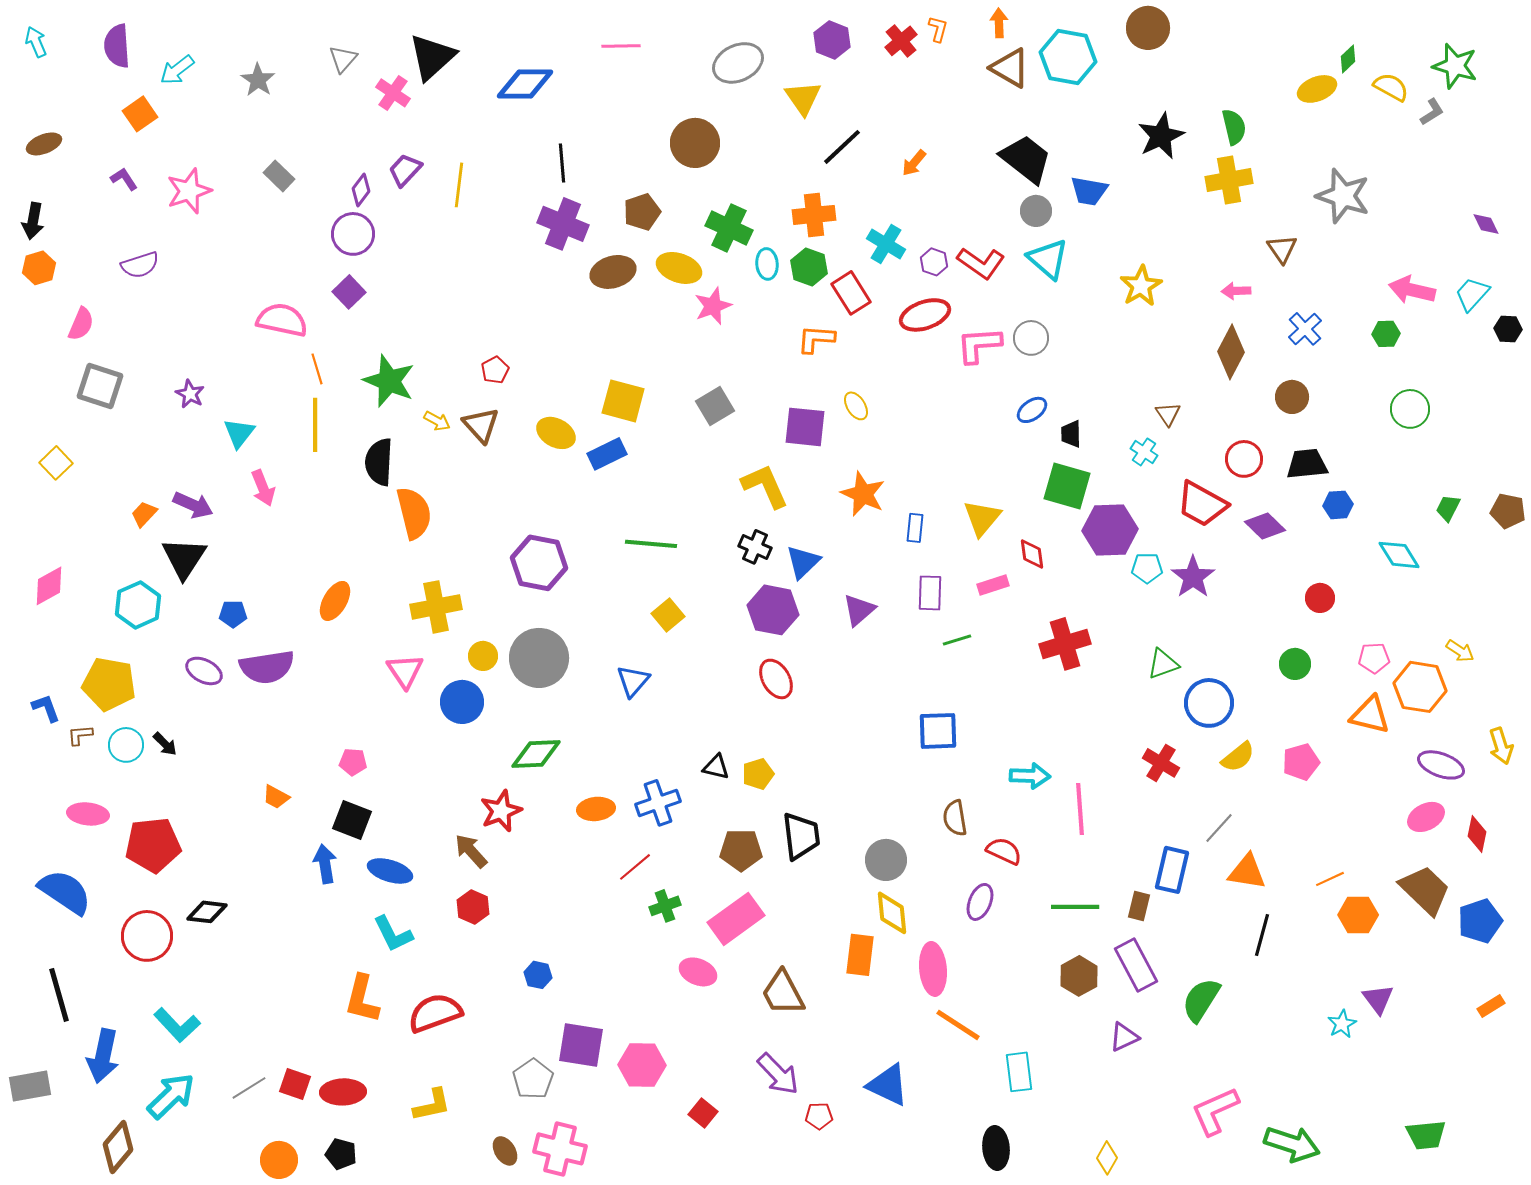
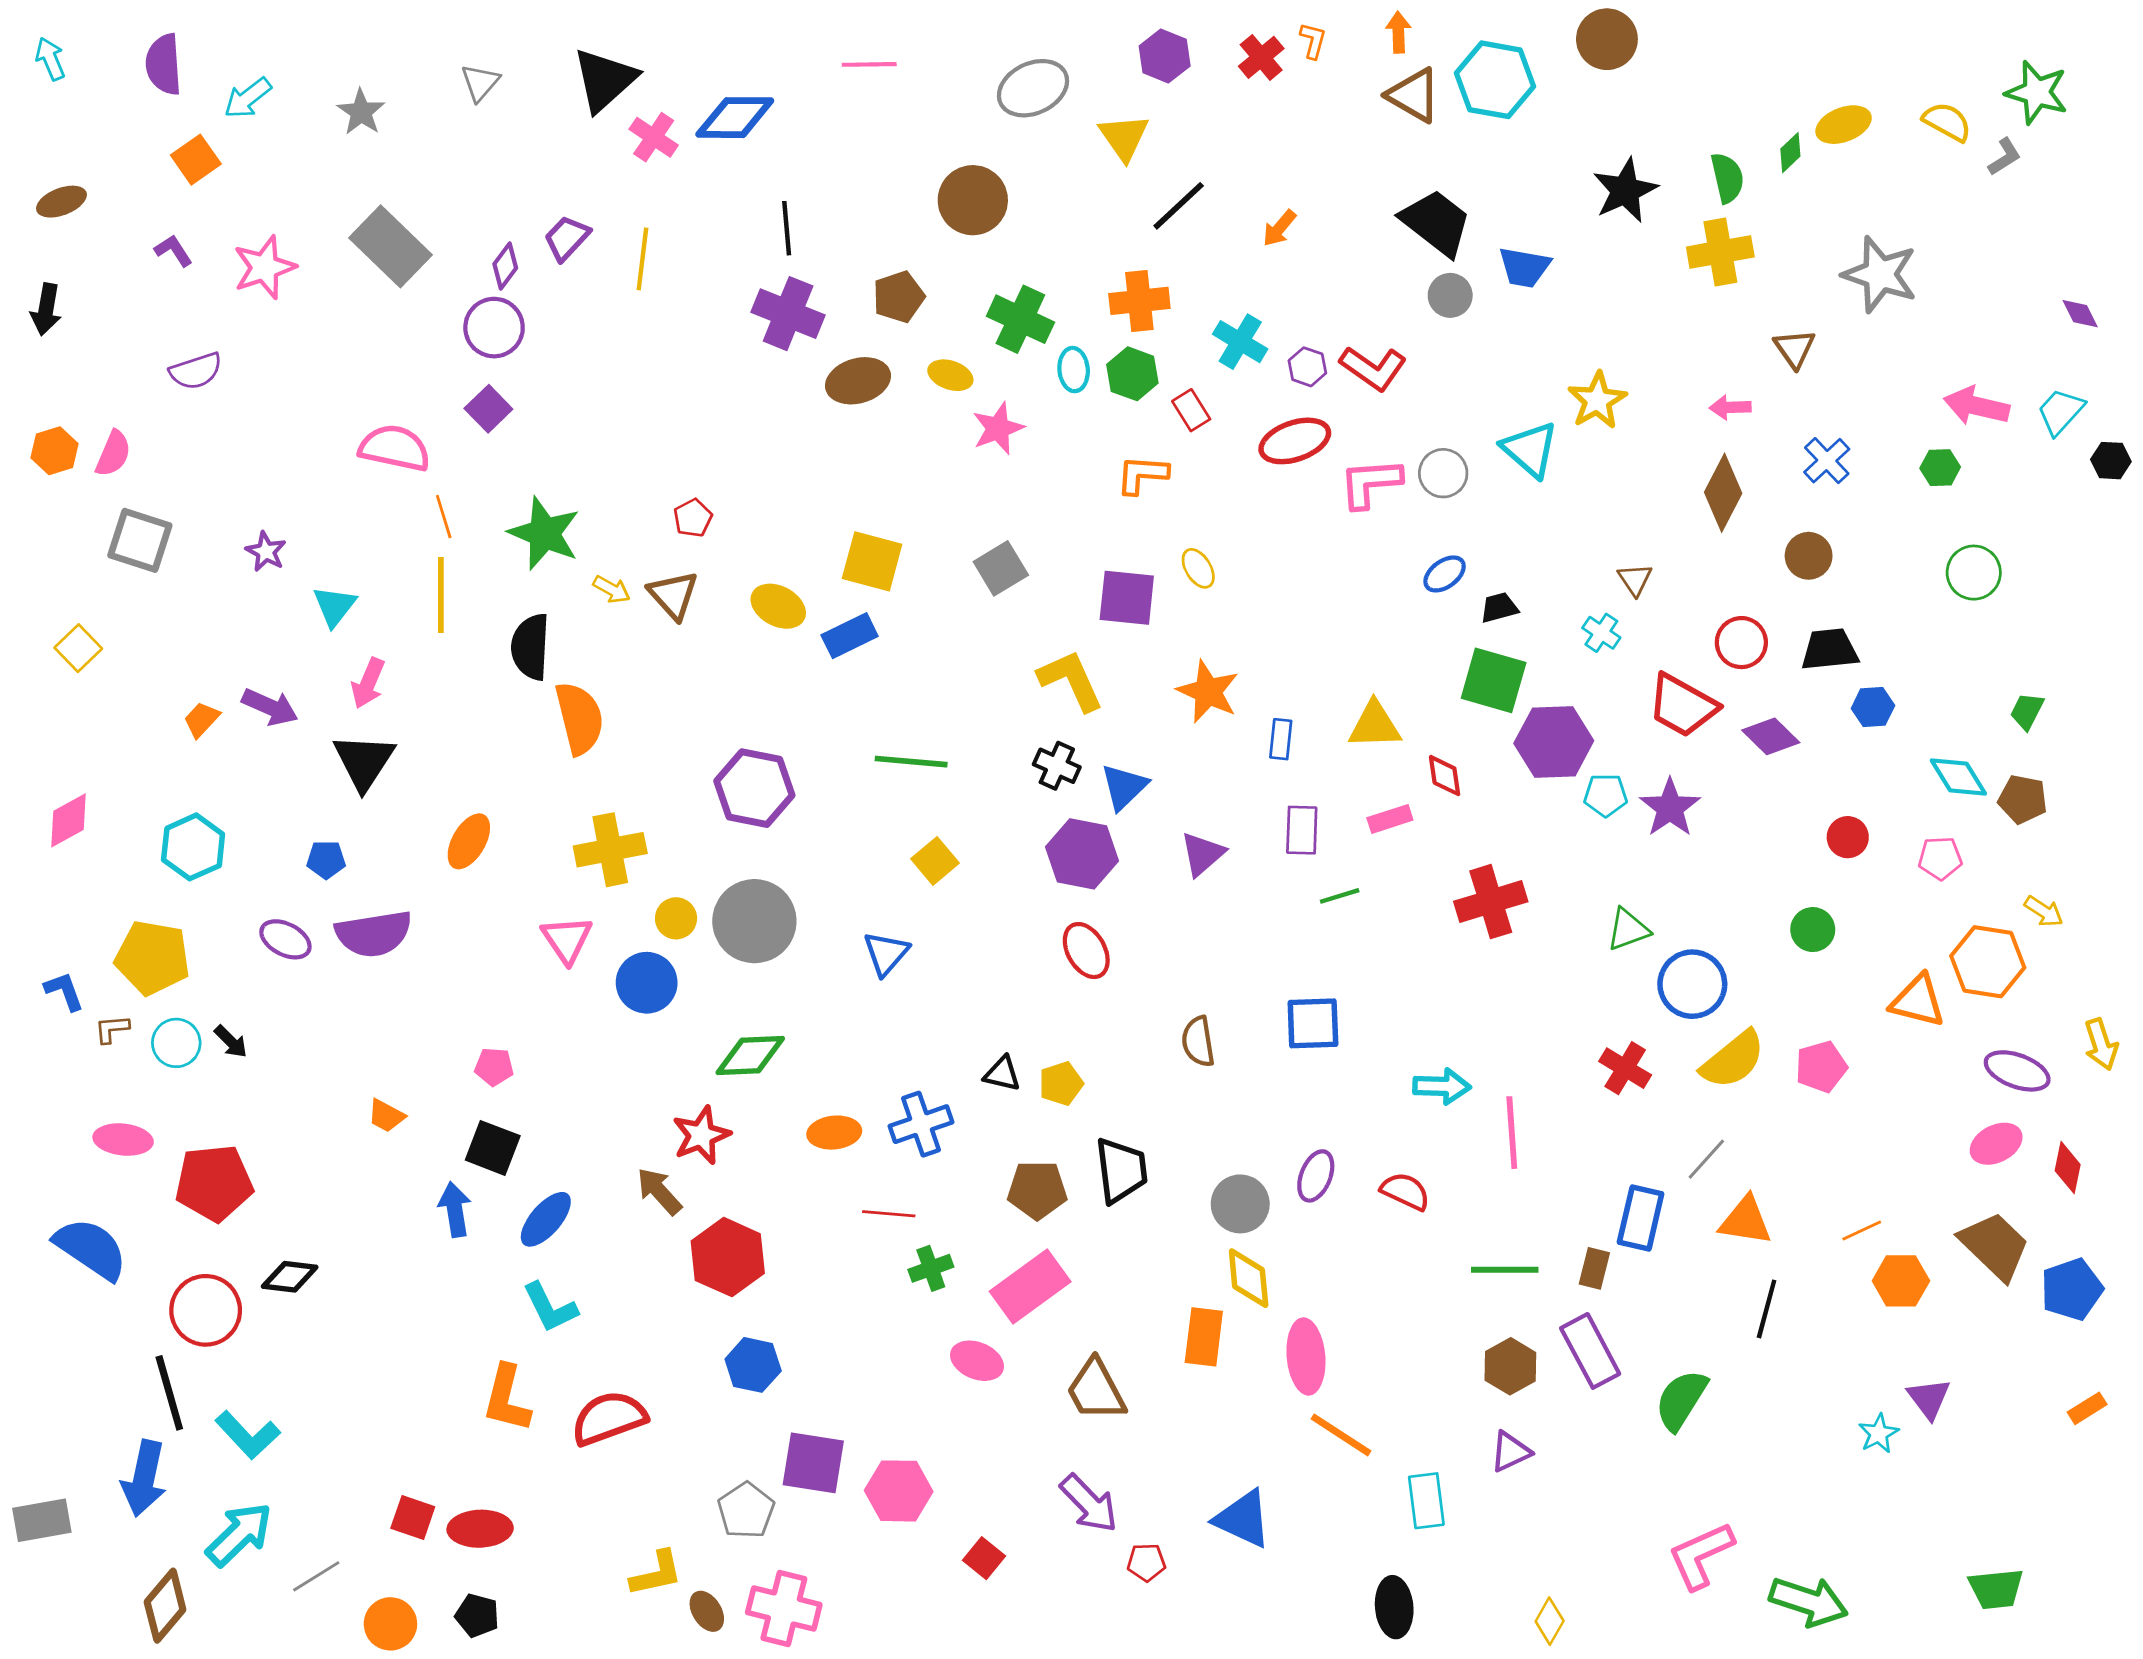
green diamond: (1348, 59) -> (1790, 153), moved
pink cross: (393, 93) -> (654, 137), moved
gray rectangle: (279, 176) -> (390, 246), size x1.8
cyan triangle: (1048, 259) -> (1530, 449), moved
orange hexagon: (39, 268) -> (54, 451), moved
yellow ellipse: (679, 268) -> (950, 375), size x0.7
red rectangle: (851, 293) -> (1191, 410), size x0.7
black trapezoid: (1071, 434) -> (1499, 608), turned 76
pink arrow: (263, 488) -> (368, 683), turned 45
brown pentagon: (1508, 511) -> (2023, 799), moved
yellow triangle: (982, 518) -> (1375, 725), turned 48
black triangle: (184, 558) -> (364, 762), moved
pink pentagon: (1374, 658) -> (1940, 858), moved
yellow semicircle: (1238, 757) -> (1733, 1060), size x1.4
brown semicircle: (955, 818) -> (1198, 1042), moved
red line: (635, 867) -> (889, 1214), turned 45
blue ellipse: (390, 871) -> (546, 1219), turned -66
purple ellipse: (980, 902) -> (1316, 1176), moved
red hexagon: (473, 907) -> (728, 1257), moved, size x1.6
blue hexagon: (538, 975) -> (753, 1365), size x1.4
black line: (59, 995) -> (169, 1393), moved
purple triangle: (1124, 1037) -> (1510, 1452), moved
gray line: (249, 1088) -> (316, 1576), moved
yellow L-shape: (432, 1105) -> (656, 1573), moved

